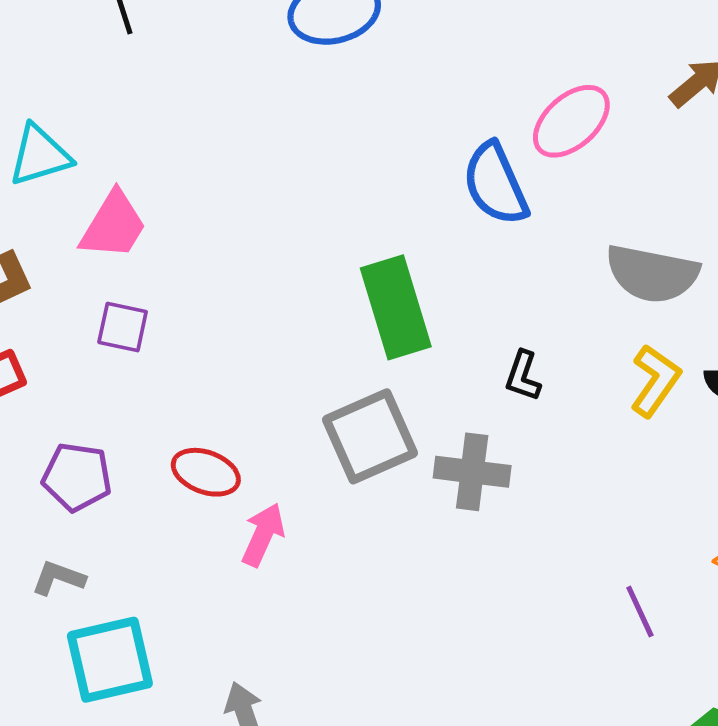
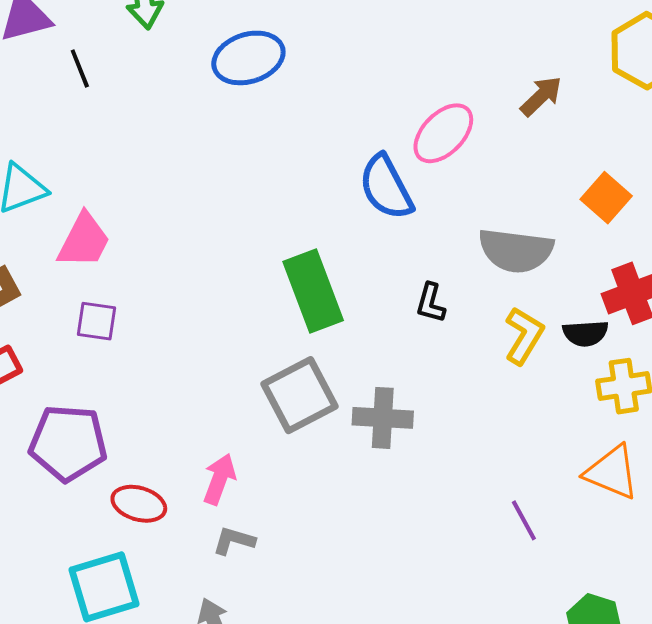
black L-shape: (523, 376) -> (431, 303), moved
red ellipse: (206, 472) -> (139, 504), moved
purple pentagon: (77, 477) -> (68, 443), size x1.4
gray L-shape: (58, 578) -> (234, 541), moved

